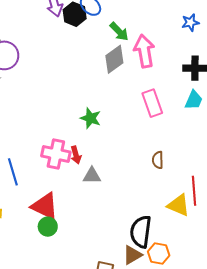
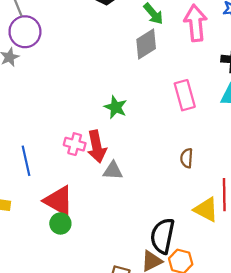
pink arrow: (144, 51) -> (196, 23), moved
pink cross: (56, 154) -> (75, 144), size x0.7
red arrow: (76, 155) -> (97, 147), size x1.6

